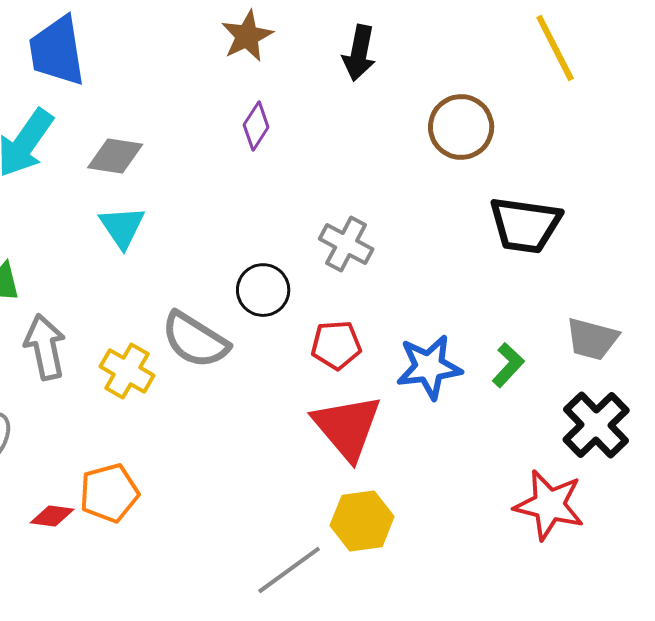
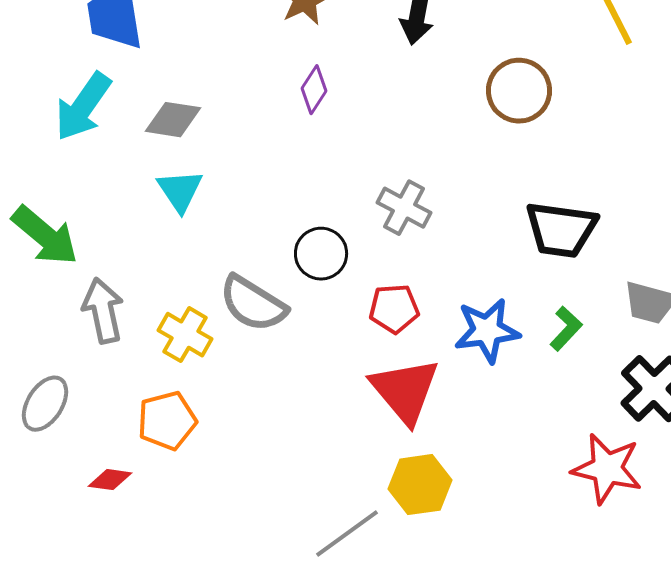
black trapezoid: (525, 225) -> (561, 230), moved
orange pentagon: (109, 493) -> (167, 421), moved

